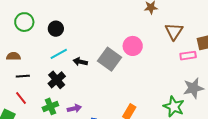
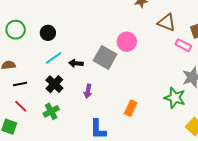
brown triangle: (174, 31) -> (167, 22), turned -36
pink rectangle: (188, 56) -> (183, 45), turned 42
purple arrow: (74, 108) -> (88, 91), moved, turned 120

